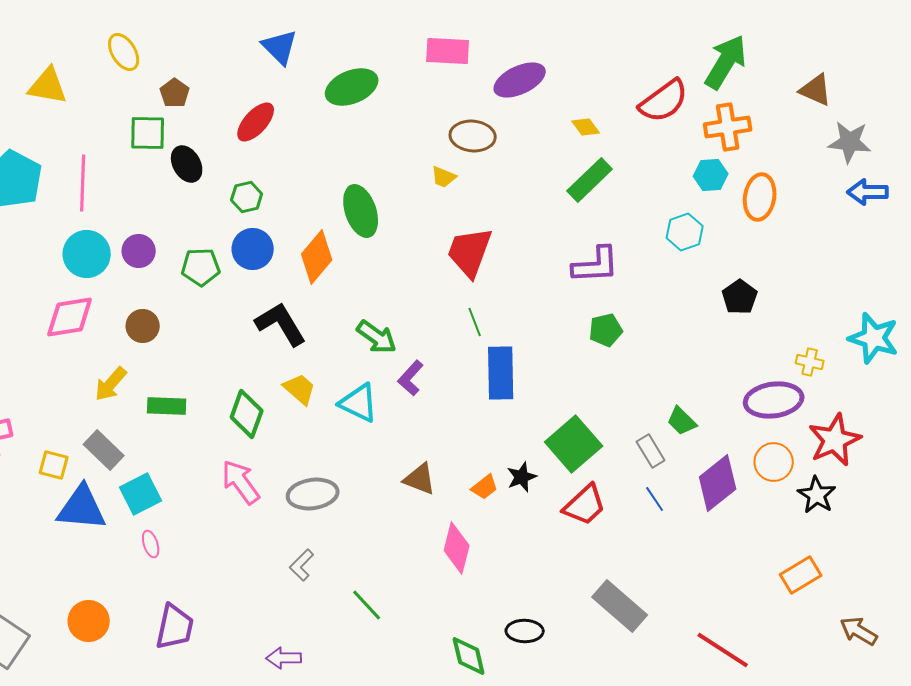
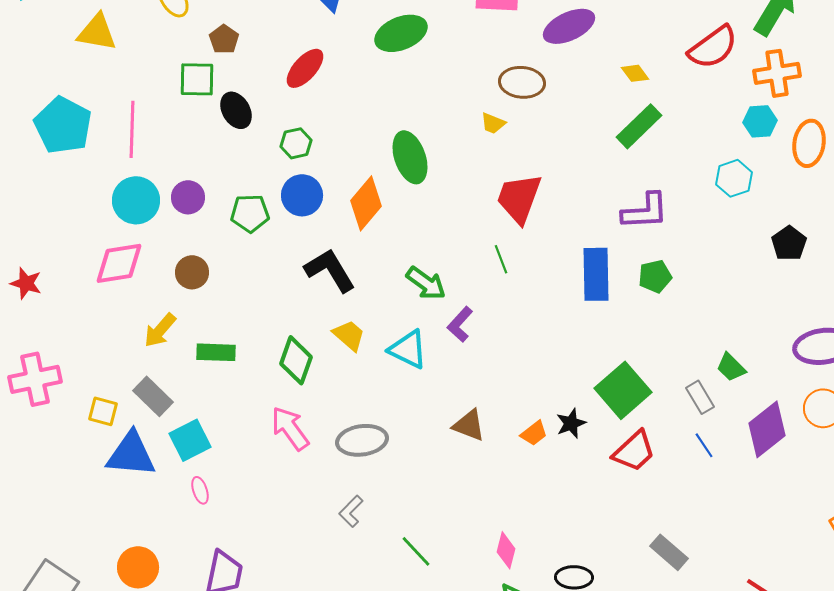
green line: (475, 322) -> (501, 259), moved
blue rectangle: (501, 373) -> (596, 274), moved
pink diamond: (457, 548) -> (506, 550), moved, size x0.7
gray rectangle: (620, 606) -> (669, 552), size x0.7

